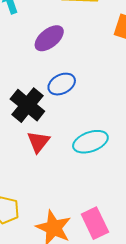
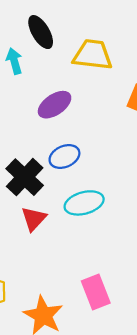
cyan ellipse: (90, 142) -> (84, 203), moved
pink rectangle: (95, 223) -> (96, 292), moved

